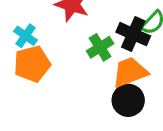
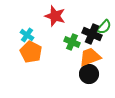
green cross: (100, 47) -> (72, 42), turned -35
orange pentagon: (32, 64) -> (31, 52), turned -30

